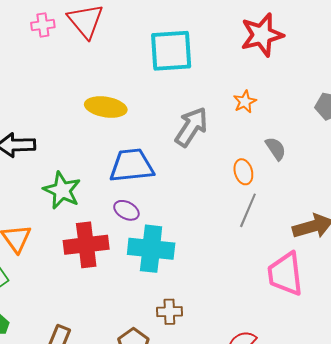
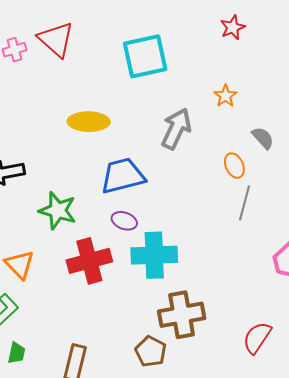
red star: (262, 35) -> (233, 27), size x0.6
brown cross: (169, 312) -> (182, 315), size x1.8

